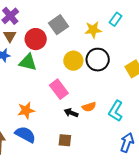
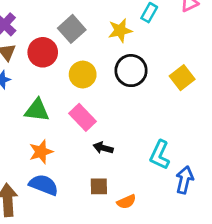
yellow circle: (73, 61) -> (83, 75), moved
green triangle: (28, 62) -> (37, 110), moved
orange semicircle: (89, 107) -> (126, 202), moved
cyan L-shape: (116, 111) -> (160, 155), moved

